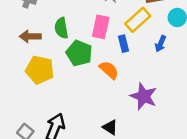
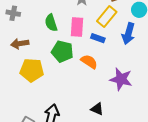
green semicircle: (61, 28) -> (51, 23), moved
blue rectangle: (123, 44) -> (98, 38), turned -48
blue arrow: (160, 44) -> (128, 34), size x1.5

